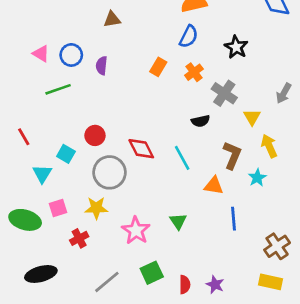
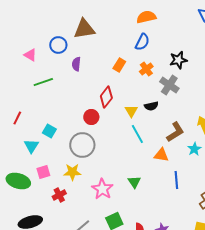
brown triangle: (112, 19) -> (84, 29), size x1.6
black star: (236, 47) -> (178, 60), moved, turned 30
blue circle: (71, 55) -> (58, 45), moved
yellow triangle: (252, 117) -> (131, 111), moved
red circle: (95, 135) -> (91, 117), moved
red line: (24, 137) -> (17, 118), turned 56
red diamond: (141, 149) -> (106, 97), moved, turned 65
brown L-shape: (232, 155) -> (175, 132), turned 35

